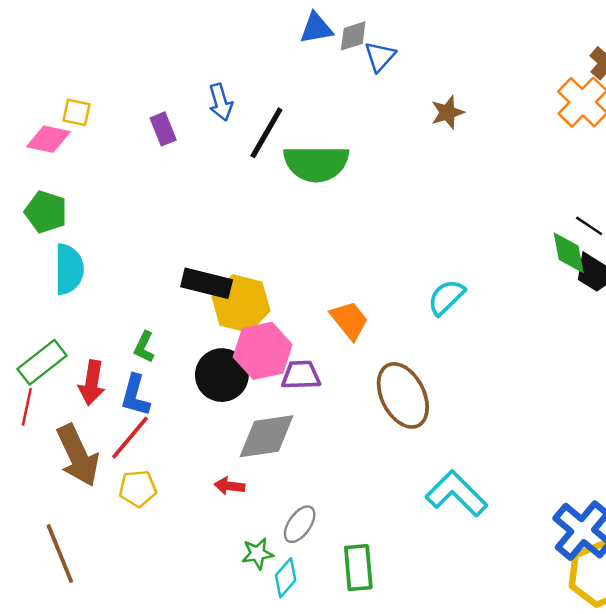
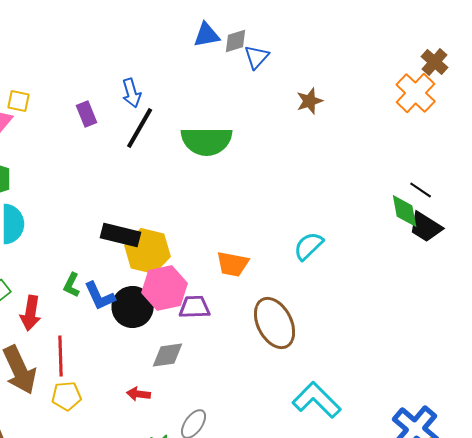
black line: (266, 133) -> (140, 128), moved
orange trapezoid: (349, 320) -> (233, 264), turned 140
blue L-shape: (135, 395) -> (100, 296), moved, turned -40
gray diamond: (266, 436) -> (168, 355), size x0.7
red line: (130, 438) -> (61, 356), turned -42

